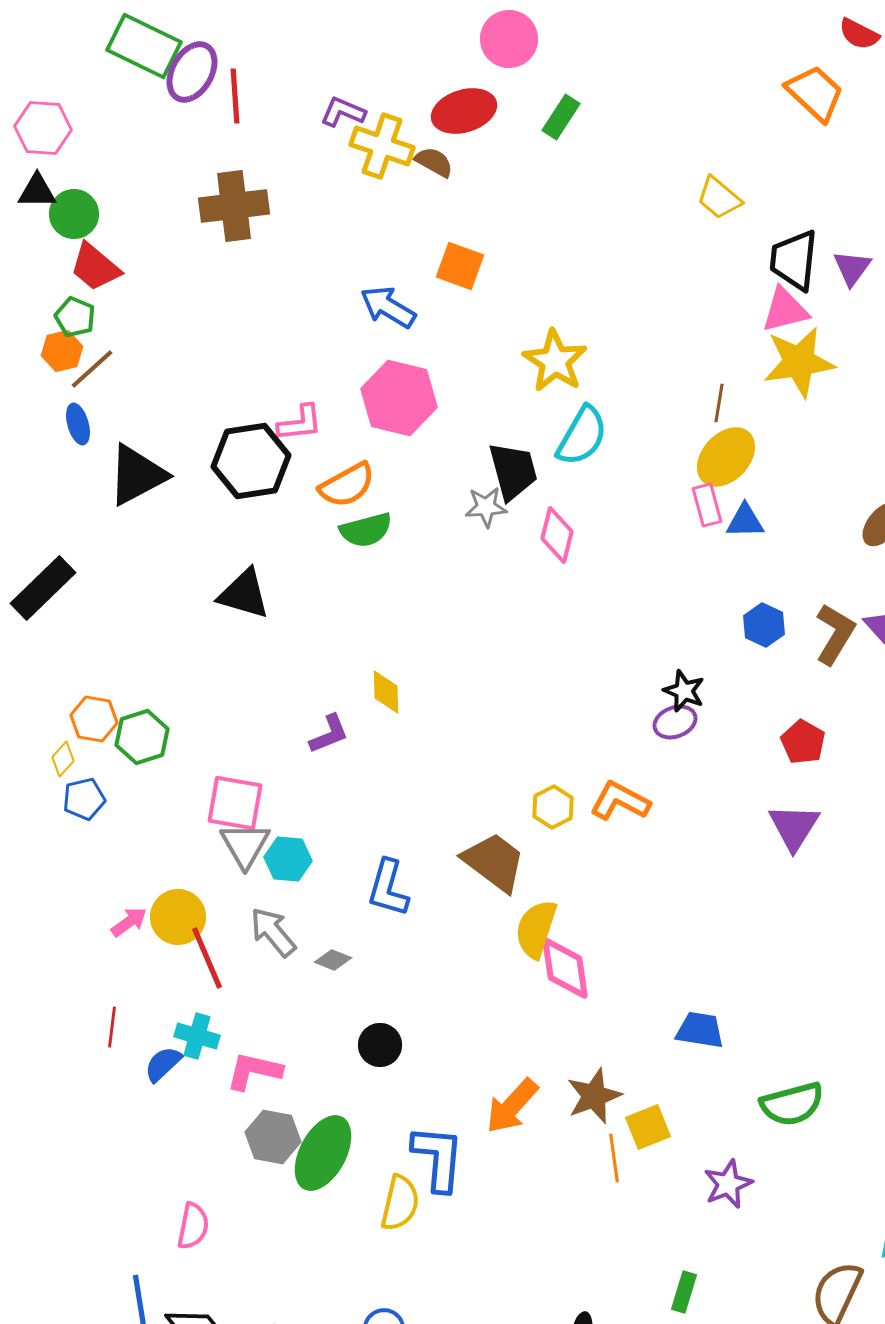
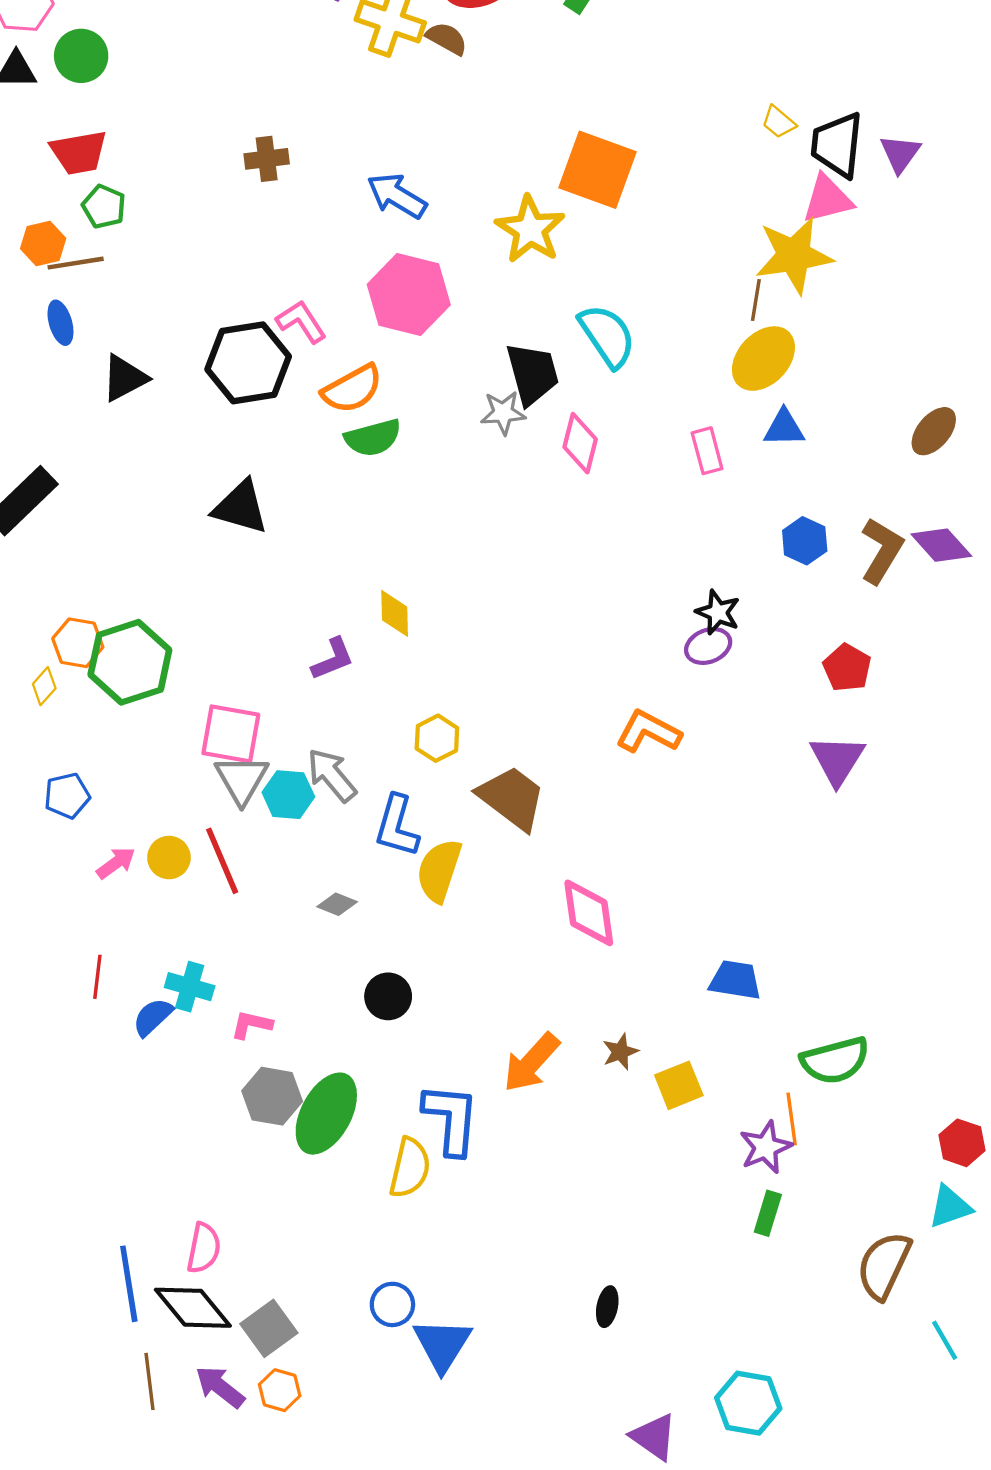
yellow trapezoid: (719, 198) -> (779, 122), moved, size x0.7
brown cross: (234, 206) -> (267, 159), moved, size x0.6
green circle: (74, 214) -> (81, 56), moved
orange square: (460, 266) -> (597, 170), moved, size x1.5
red trapezoid: (95, 267) -> (79, 152), turned -50
green pentagon: (75, 317) -> (104, 207), moved
yellow star: (555, 361) -> (530, 229), moved
yellow star: (799, 362) -> (794, 255), moved
brown line: (92, 369) -> (76, 263), turned 33
pink L-shape: (300, 423) -> (301, 322), turned -117
cyan semicircle: (582, 436) -> (607, 336), turned -64
black triangle: (137, 475) -> (124, 378), size x0.7
pink rectangle: (707, 505) -> (707, 451), moved
green hexagon: (142, 737) -> (130, 662), size x1.4
blue pentagon: (84, 799) -> (67, 796), moved
yellow hexagon: (553, 807) -> (437, 738), moved
yellow circle: (178, 917) -> (169, 858), size x0.7
yellow semicircle: (536, 929) -> (439, 871), moved
gray arrow: (273, 932) -> (332, 775), moved
red line: (207, 958) -> (222, 861), moved
pink L-shape: (254, 1071) -> (251, 1025), size x0.7
brown star: (594, 1096) -> (620, 1052), size x0.6
orange line: (614, 1158) -> (792, 1119), moved
pink semicircle: (193, 1226) -> (204, 1248), moved
green rectangle: (684, 1292) -> (768, 1213), moved

